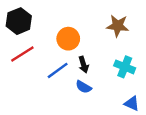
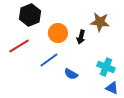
black hexagon: (19, 21) -> (30, 15), moved
black arrow: (84, 65) -> (81, 37), moved, turned 32
cyan cross: (125, 67) -> (106, 67), moved

